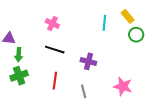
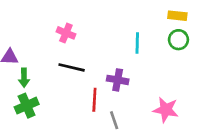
yellow rectangle: (128, 16) -> (177, 16), moved, turned -40
cyan line: (104, 23) -> (137, 43), moved
red line: (55, 81) -> (94, 100), moved

